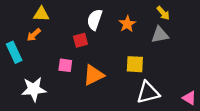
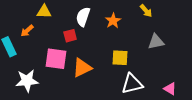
yellow triangle: (41, 14) -> (44, 12), moved
gray triangle: (160, 35) -> (156, 42), moved
pink square: (65, 65) -> (56, 59), size x1.6

